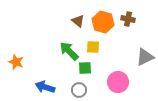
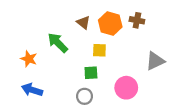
green arrow: (69, 51) -> (58, 43), moved
orange star: (16, 62) -> (29, 59), moved
blue arrow: (45, 87) -> (32, 90), moved

